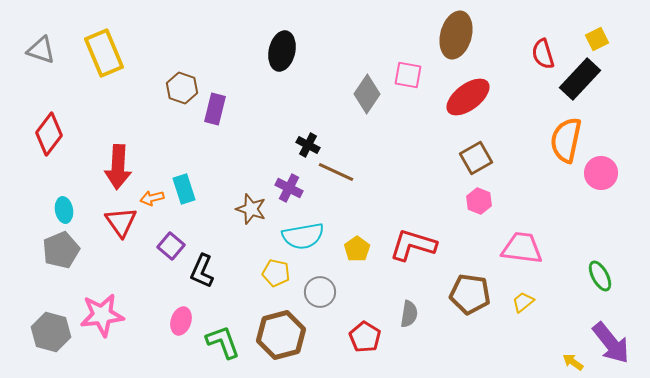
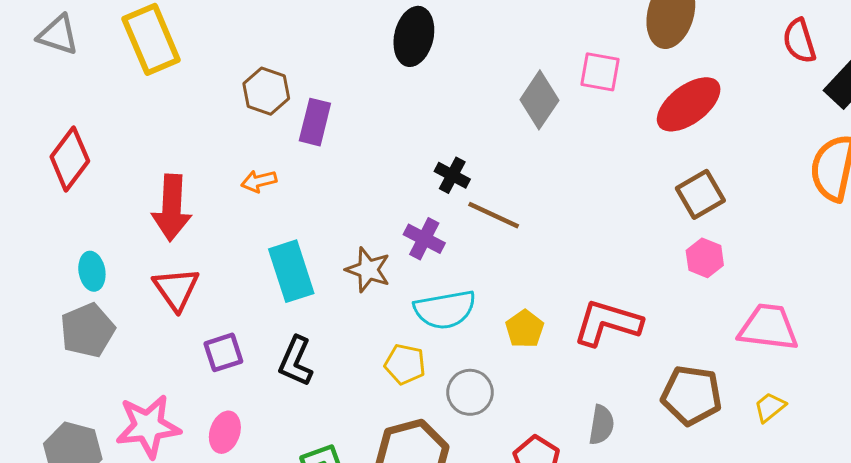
cyan rectangle: (184, 189) -> (291, 271), moved, size x1.4
orange arrow: (152, 198) -> (259, 181), moved
purple square: (171, 246) -> (223, 352), moved, turned 32
pink ellipse: (181, 321) -> (225, 432), moved

